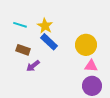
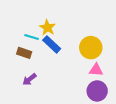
cyan line: (20, 25) -> (32, 37), moved
purple arrow: (33, 66) -> (29, 79), moved

